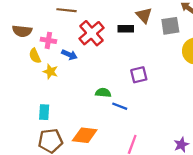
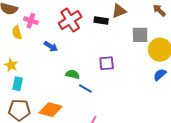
brown triangle: (144, 15) -> (119, 11), turned 42
gray square: (170, 26) -> (140, 35), moved
blue arrow: (69, 55) -> (51, 46), moved
yellow star: (50, 72) -> (11, 65), moved

